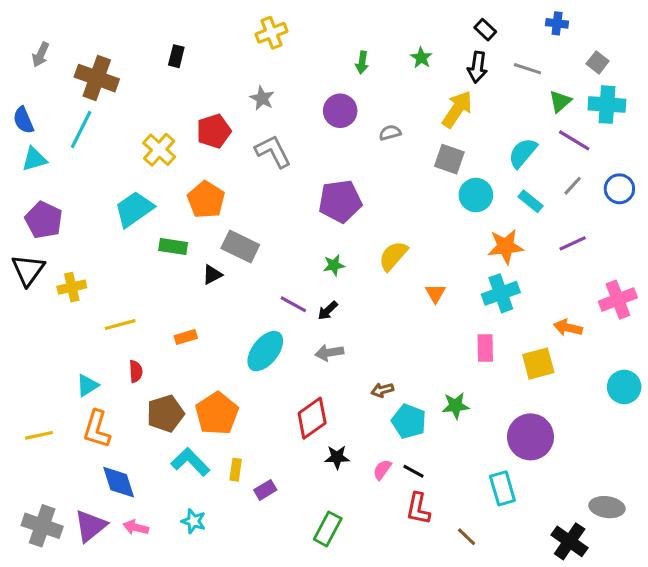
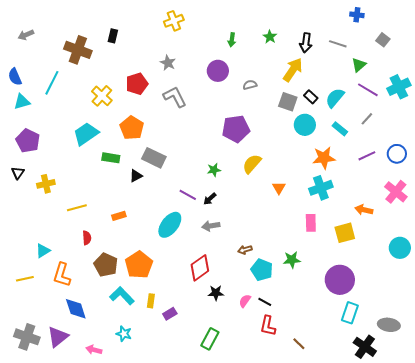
black rectangle: (485, 30) -> (311, 97), moved
gray arrow: (41, 55) -> (26, 35), turned 42
brown cross: (97, 78) -> (78, 50), moved
cyan cross: (607, 105) -> (399, 87), moved, turned -30
blue circle: (619, 189) -> (397, 154), moved
purple pentagon: (340, 201) -> (236, 129), moved
black triangle: (28, 270) -> (18, 173), size x0.6
pink cross: (618, 300) -> (396, 192), turned -30
cyan triangle: (87, 385) -> (43, 251), moved
brown pentagon: (165, 413) -> (106, 265), turned -30
cyan rectangle: (502, 488) -> (350, 313), moved, turned 35
pink arrow: (136, 527) -> (94, 350), moved

